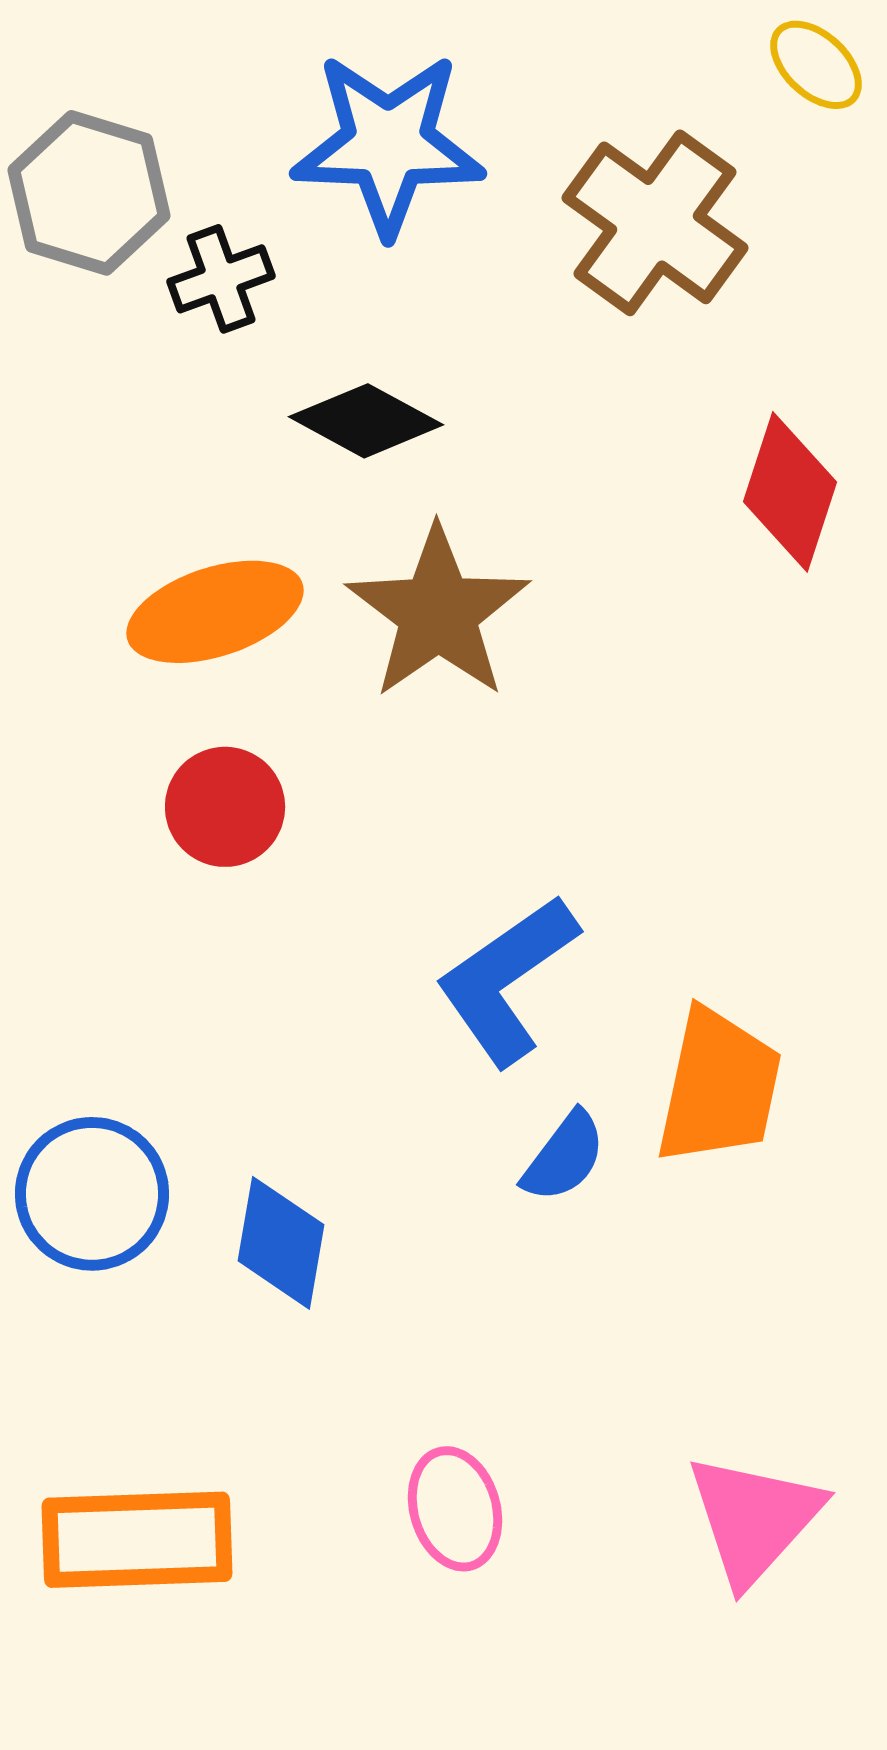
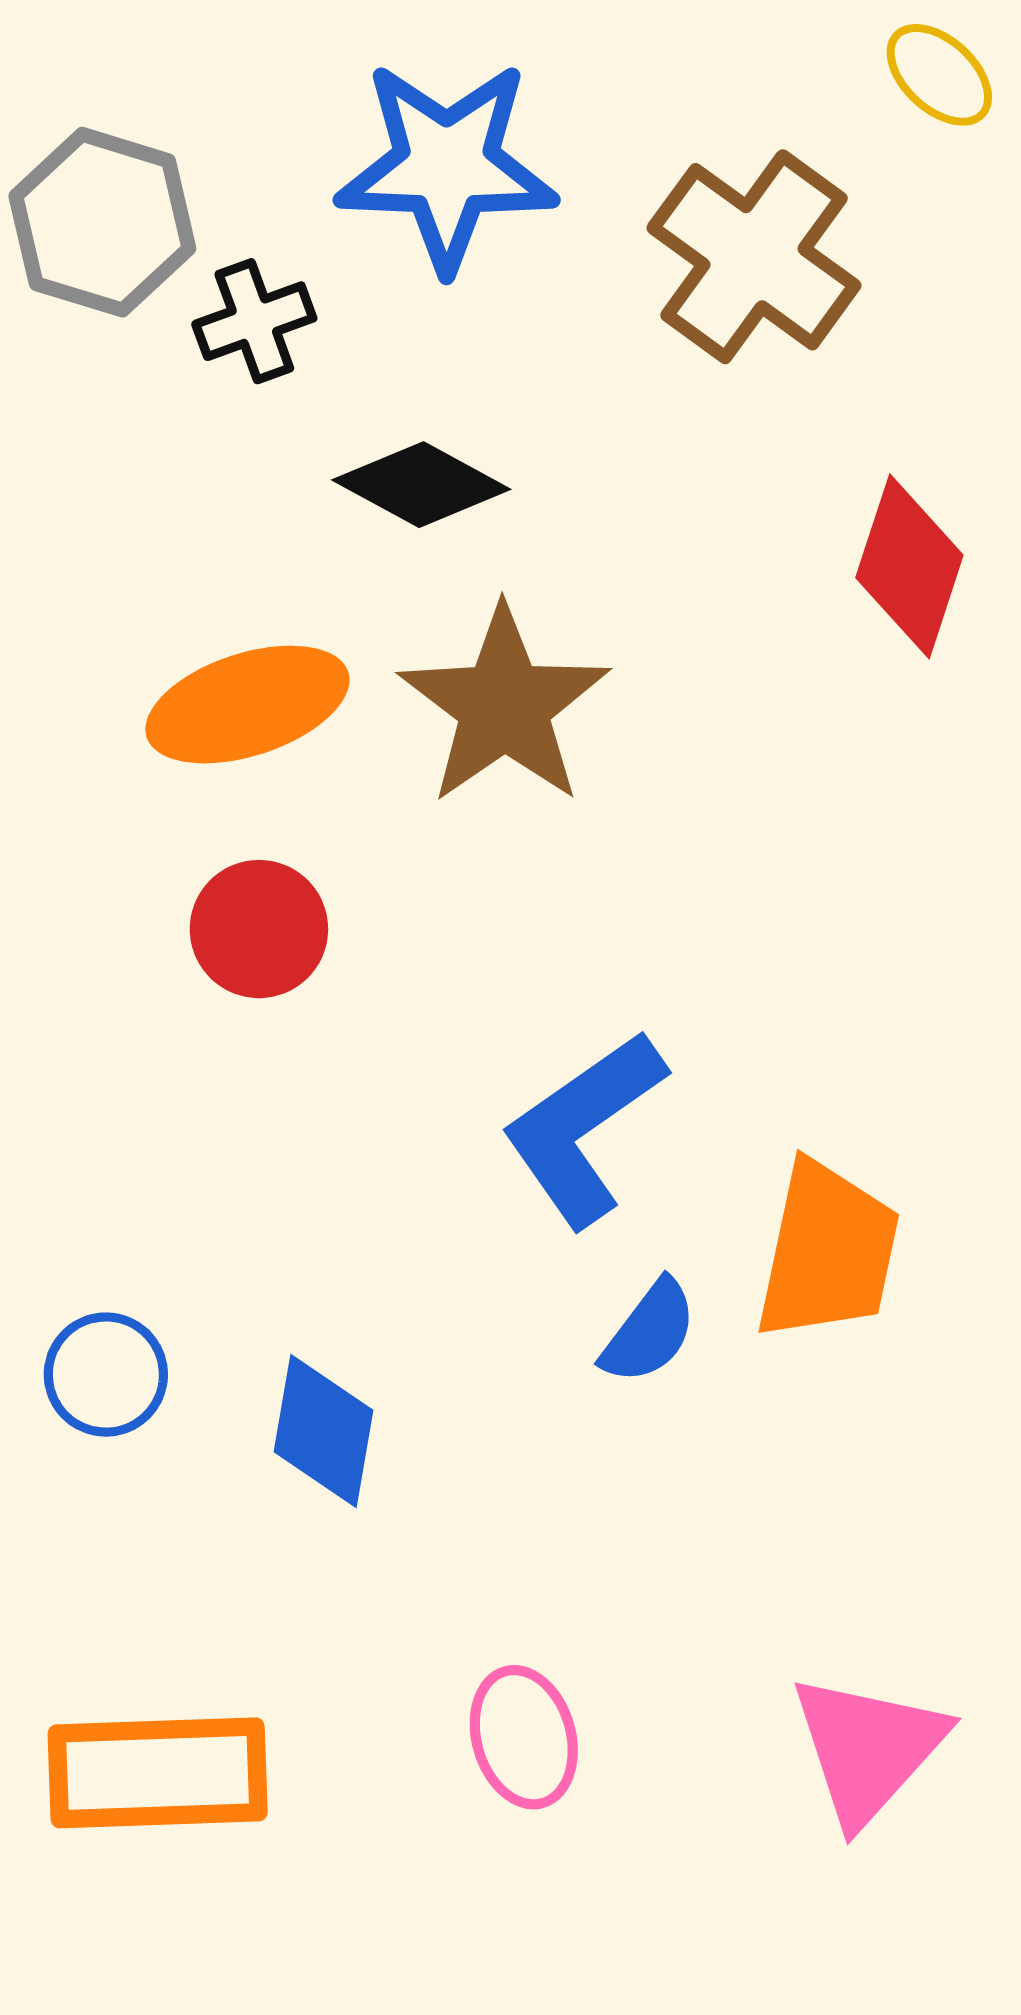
blue circle: (92, 1194) -> (106, 1375), size x0.7

